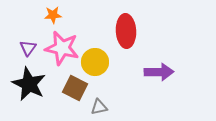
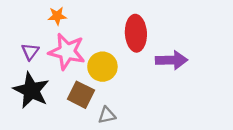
purple arrow: (159, 72) -> (171, 60), moved

